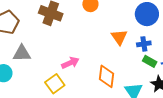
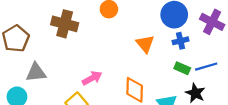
blue cross: (144, 44) -> (180, 41), moved

